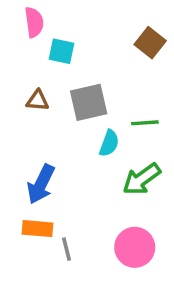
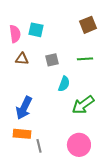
pink semicircle: (34, 22) -> (15, 34), moved
brown square: (150, 43) -> (88, 25), turned 30
gray square: (89, 102) -> (52, 60), size x0.6
green line: (145, 123) -> (85, 59), moved

